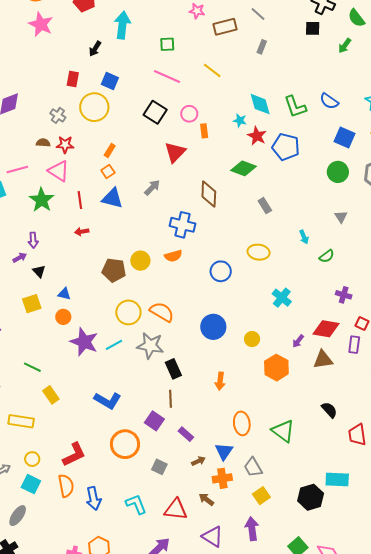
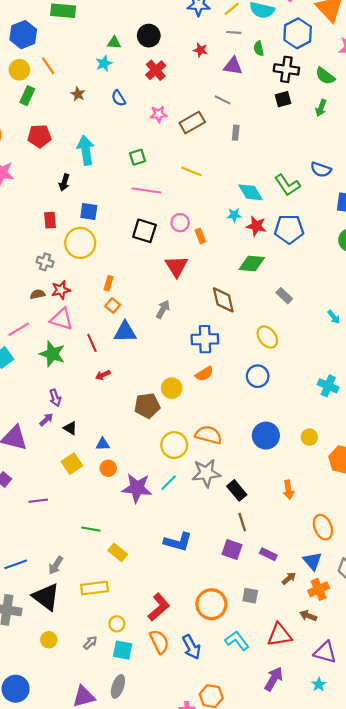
yellow ellipse: (259, 252) -> (267, 337), moved, turned 60
orange circle: (125, 444) -> (211, 604), moved

